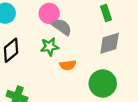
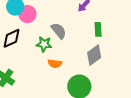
pink circle: (49, 13) -> (27, 14), moved
gray diamond: (110, 43) -> (94, 55), turned -35

